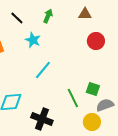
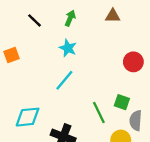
cyan star: (33, 40) -> (68, 48), moved
red circle: (96, 41) -> (133, 62), moved
gray semicircle: (105, 105) -> (136, 121), turned -66

